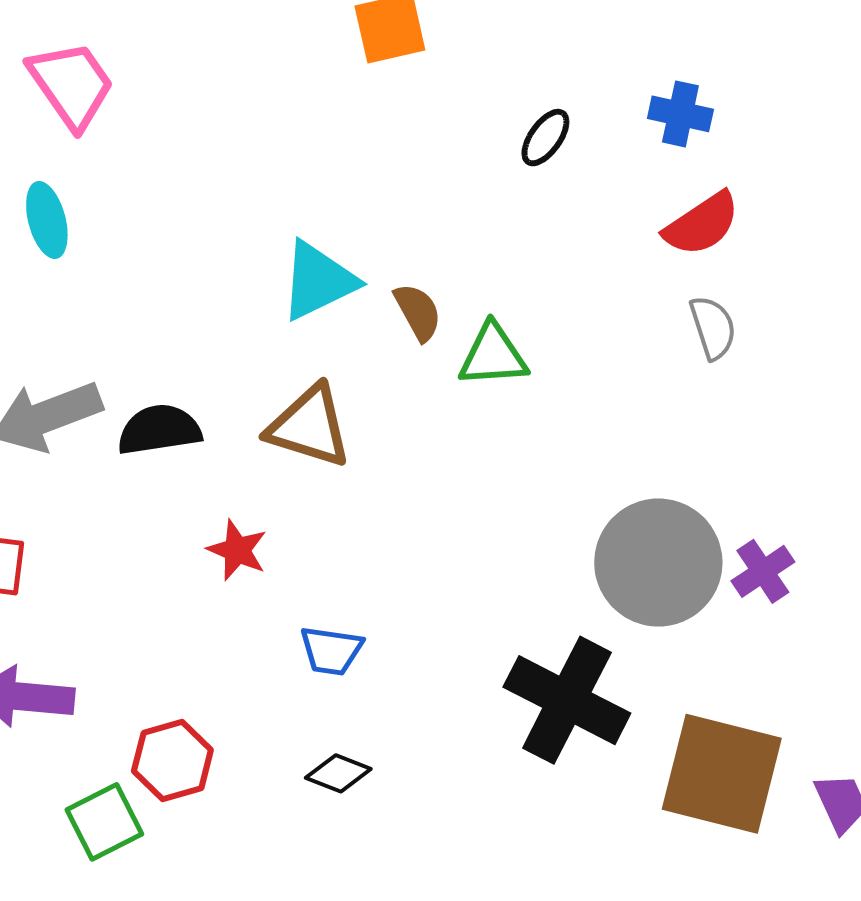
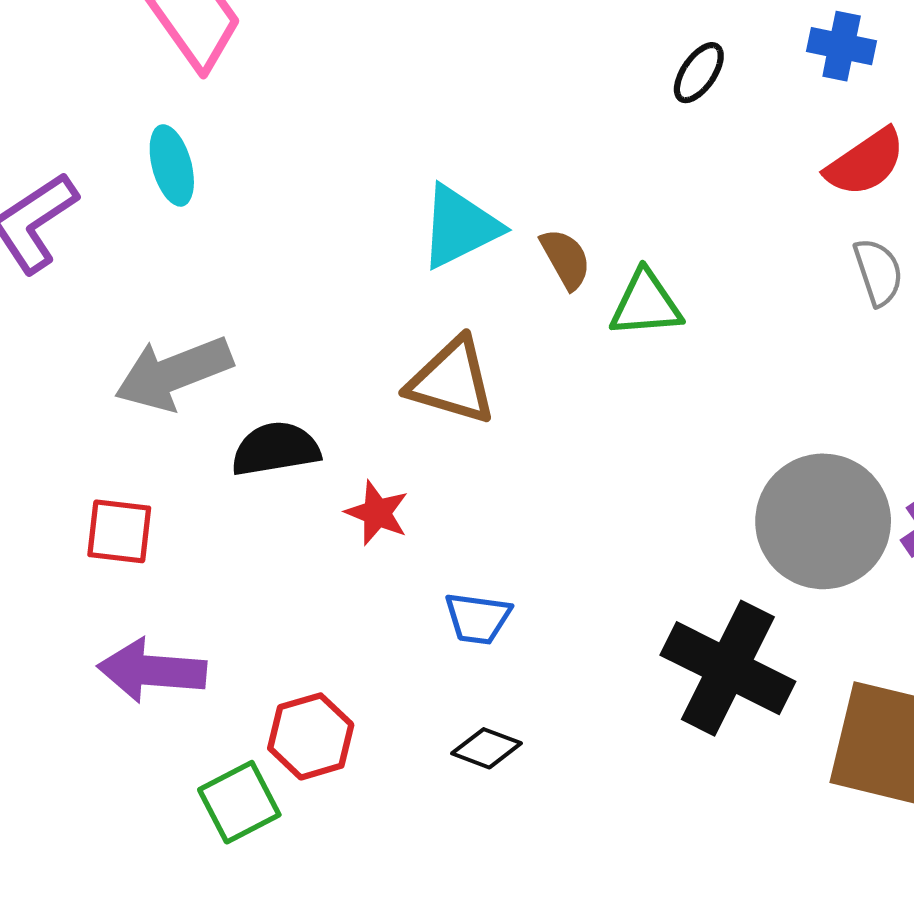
black semicircle: (159, 430) -> (276, 449), moved

